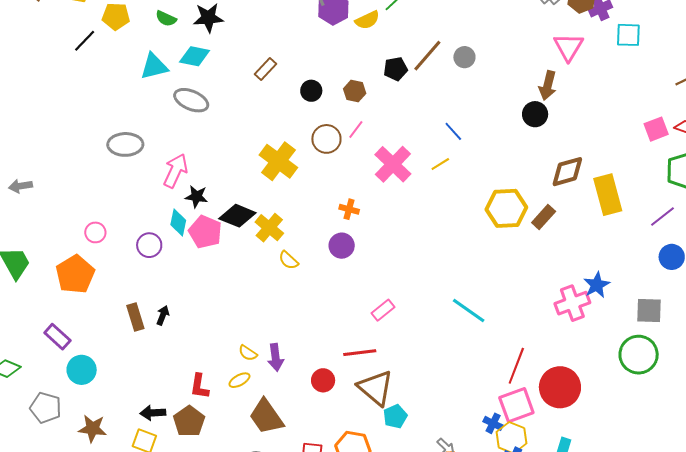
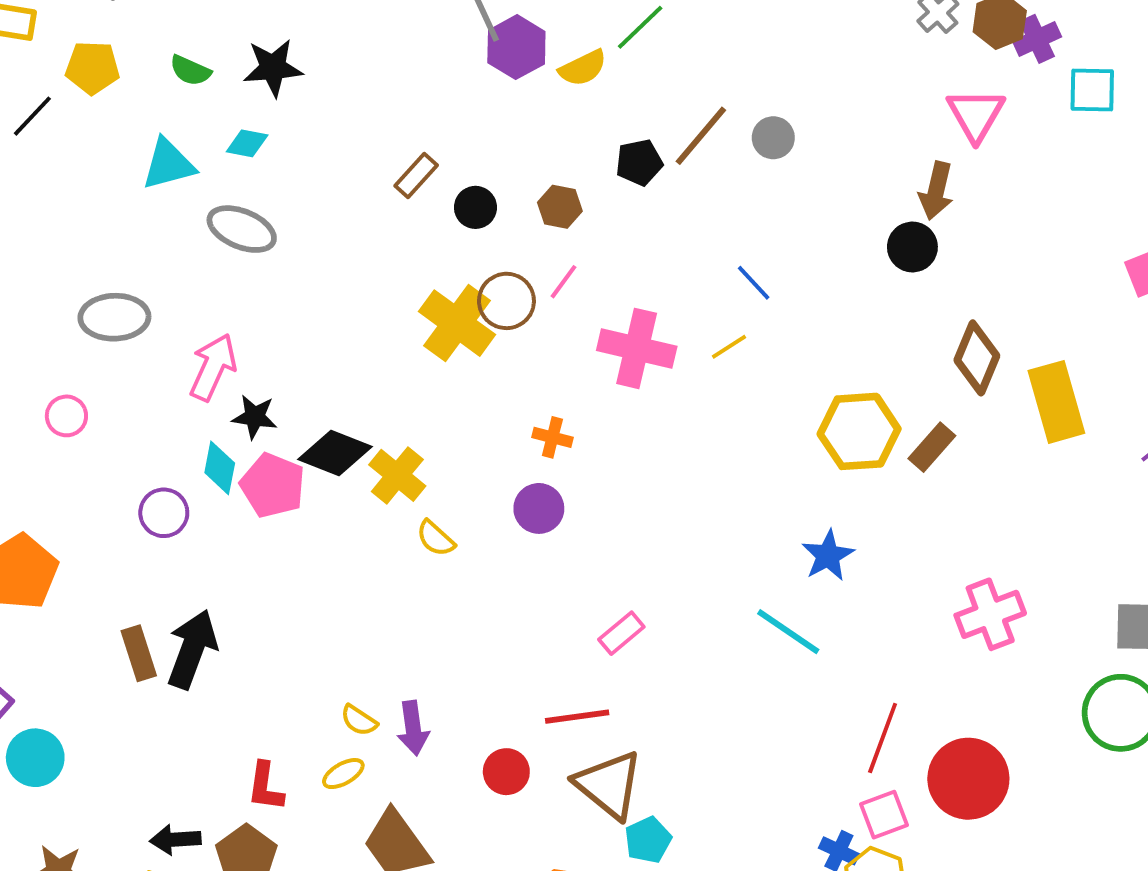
cyan diamond: (195, 56) -> (247, 143), size x0.7
brown rectangle: (266, 69) -> (416, 175), moved
yellow cross: (278, 161) -> (457, 323), moved
pink cross: (393, 164) -> (637, 348), turned -30
brown diamond: (567, 172) -> (977, 358), turned -51
pink circle: (95, 232) -> (66, 416), moved
blue star: (597, 285) -> (828, 556), moved
black arrow: (163, 315) -> (192, 649), size x2.0
pink square: (516, 405) -> (884, 815), size x0.7

